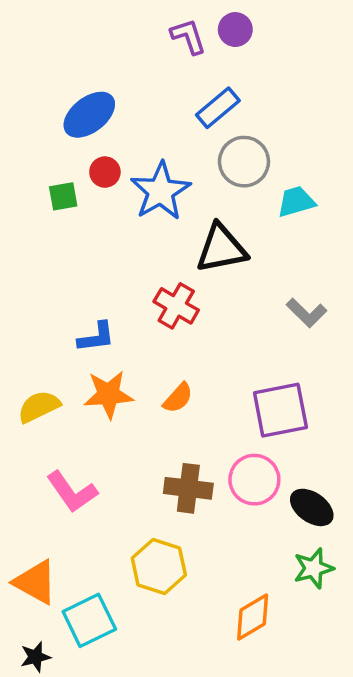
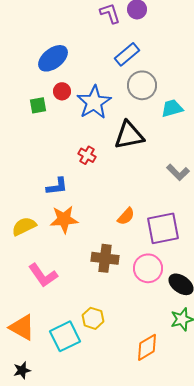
red cross: (176, 306) -> (87, 155), moved, size x0.7
orange semicircle: (178, 398) -> (126, 216), moved
brown cross: (188, 488) -> (105, 258), moved
yellow hexagon: (159, 567) -> (93, 318), size x0.7
cyan square: (89, 620) -> (65, 336), moved

